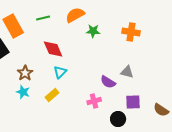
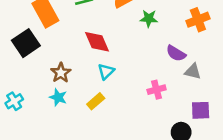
orange cross: (131, 32) -> (198, 20), turned -30
purple semicircle: (108, 82) -> (176, 53), moved
pink cross: (94, 101) -> (157, 90), moved

